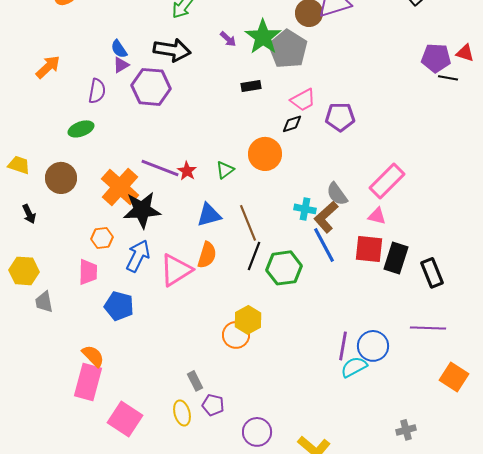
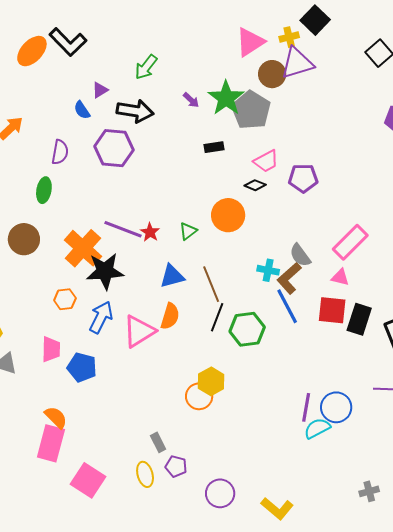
purple triangle: (121, 65) -> (100, 90), moved
black diamond: (292, 124) -> (255, 185), turned 40
green ellipse: (81, 129) -> (44, 190), turned -60
pink trapezoid: (88, 272) -> (51, 349), moved

